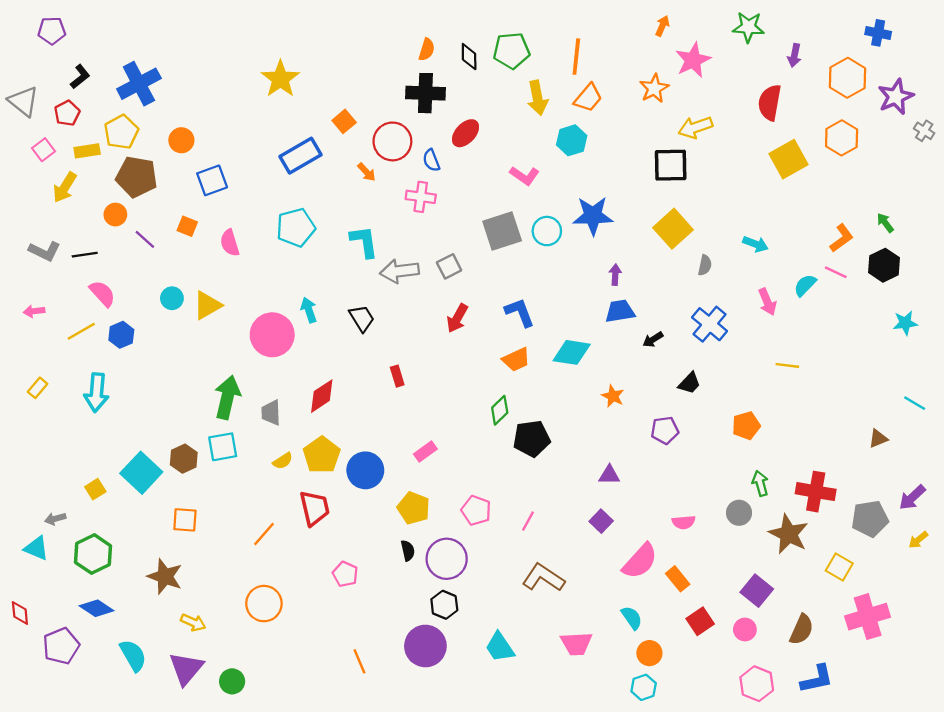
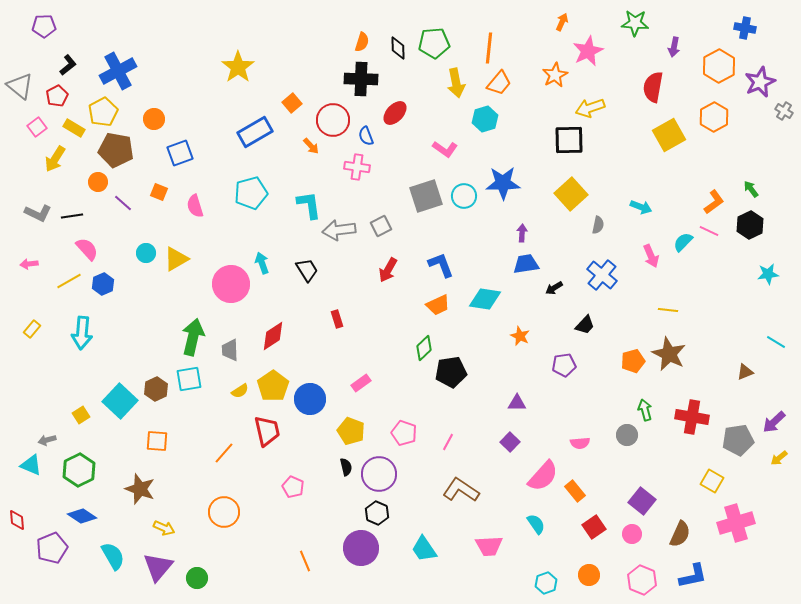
yellow rectangle: (87, 151) -> (74, 128), turned 40
brown star: (789, 534) -> (669, 354), moved
orange circle: (649, 653) -> (589, 575), moved

